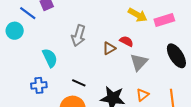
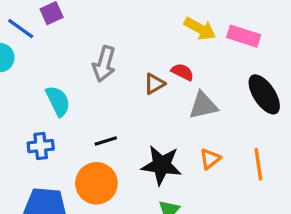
pink rectangle: (164, 20) -> (244, 36), turned 36
gray triangle: (139, 62) -> (203, 105), turned 36
black line: (79, 83) -> (106, 141), turned -40

